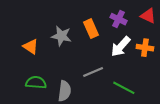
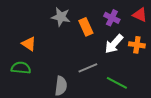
gray star: (61, 36) -> (61, 17), moved
green semicircle: (36, 83) -> (21, 68), moved

